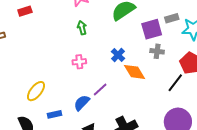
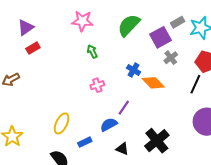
gray cross: (157, 51) -> (171, 58), turned -32
blue semicircle: (82, 103) -> (109, 125), turned 30

